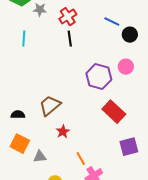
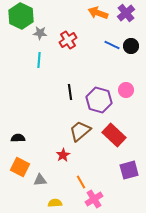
black circle: (130, 35) -> (131, 46), moved
cyan line: (24, 39) -> (39, 60), moved
black line: (70, 39) -> (70, 92), moved
brown trapezoid: (50, 106) -> (80, 131), moved

